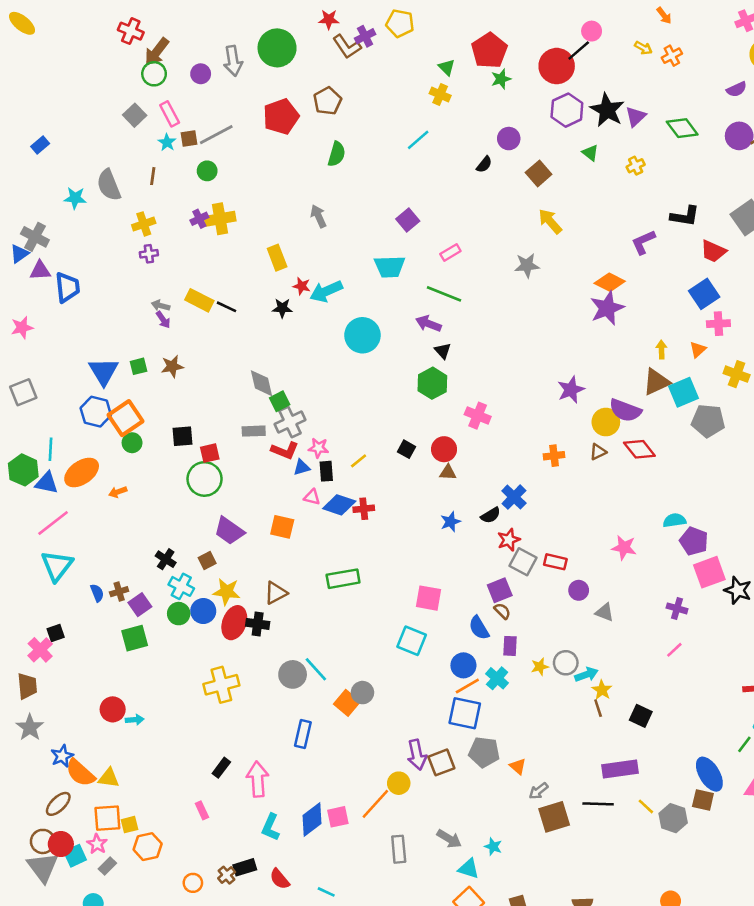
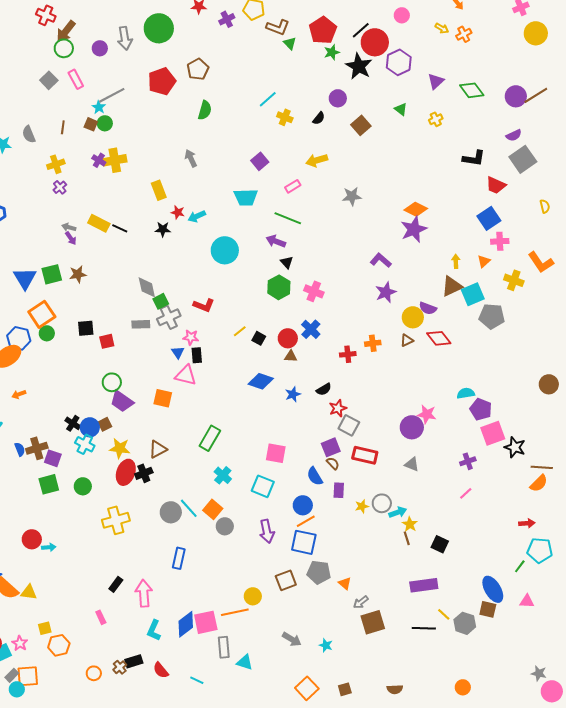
brown L-shape: (347, 47) -> (278, 27), moved, turned -35
black line: (579, 50) -> (361, 30), moved
purple semicircle: (737, 89) -> (514, 135), moved
yellow cross: (440, 95) -> (285, 117), moved
purple hexagon: (567, 110) -> (399, 62), moved
black star: (607, 110) -> (359, 66), moved
brown square: (189, 139) -> (91, 124), moved, turned 32
cyan star: (167, 142) -> (99, 107), moved
gray semicircle: (109, 185) -> (29, 134), size x0.7
purple cross: (199, 219) -> (99, 160), turned -32
yellow arrow: (550, 221) -> (317, 160), moved, turned -65
purple L-shape: (643, 242) -> (381, 260), moved, turned 65
purple cross: (149, 254) -> (60, 187), turned -32
cyan arrow: (326, 291) -> (197, 216), size x0.7
green square: (139, 366) -> (52, 274), size x1.5
purple semicircle: (625, 410) -> (428, 308), size x0.7
blue hexagon: (96, 412) -> (19, 338), moved
pink cross: (478, 416) -> (314, 291), moved
red L-shape: (285, 450) -> (204, 305), moved
yellow line: (359, 461) -> (240, 331), moved
blue triangle: (302, 467) -> (178, 352), turned -48
green circle: (205, 479) -> (112, 382), moved, size x0.7
orange arrow: (118, 492) -> (19, 394), moved
pink triangle: (312, 497) -> (186, 375), size x1.6
blue cross: (514, 497) -> (311, 329), moved
blue diamond: (339, 505) -> (261, 381), moved
red cross: (364, 509) -> (348, 354), moved
red rectangle: (555, 562) -> (365, 455), moved, size x1.4
green rectangle: (343, 579) -> (210, 438), turned -50
purple circle: (579, 590) -> (412, 427), moved, size x1.5
brown cross: (119, 592) -> (37, 448), size x1.5
purple square: (140, 605) -> (53, 458), turned -36
purple cross: (677, 608) -> (468, 461), turned -35
blue circle: (203, 611) -> (90, 427), moved
green circle: (179, 614) -> (83, 486), moved
black cross: (258, 624) -> (144, 473), turned -30
cyan cross: (497, 678) -> (223, 475), moved
orange square: (347, 703) -> (213, 509), moved
purple arrow: (417, 755) -> (267, 531), moved
orange line: (375, 804) -> (235, 612), turned 36
black line: (598, 804) -> (424, 628), moved
pink square: (338, 817) -> (206, 622), size x1.4
orange square: (107, 818) -> (28, 676), moved
gray rectangle: (399, 849) -> (224, 647), moved
gray rectangle: (107, 866) -> (12, 675), moved
cyan triangle: (469, 869) -> (245, 662), moved

